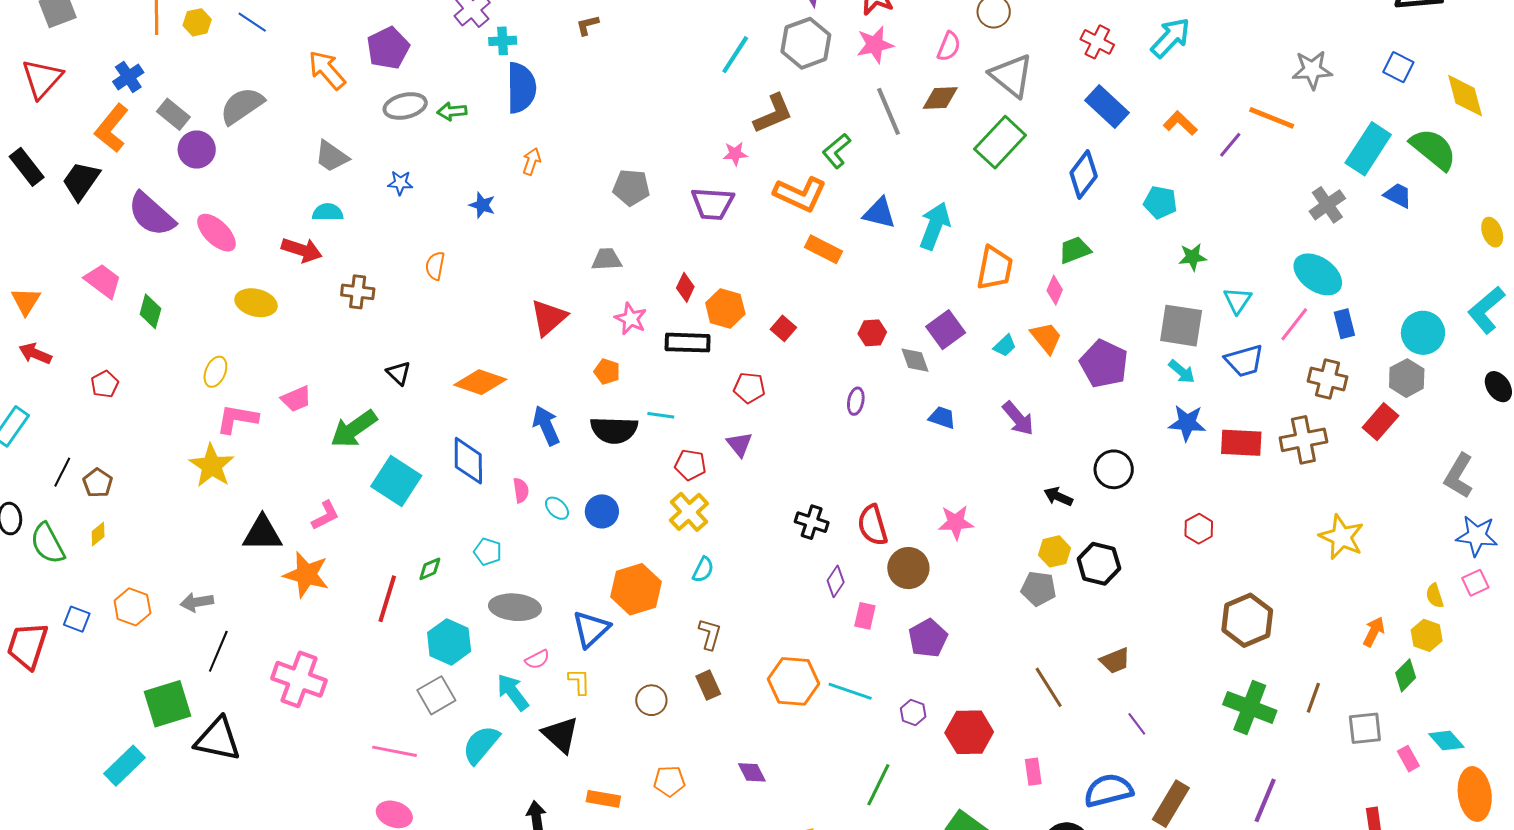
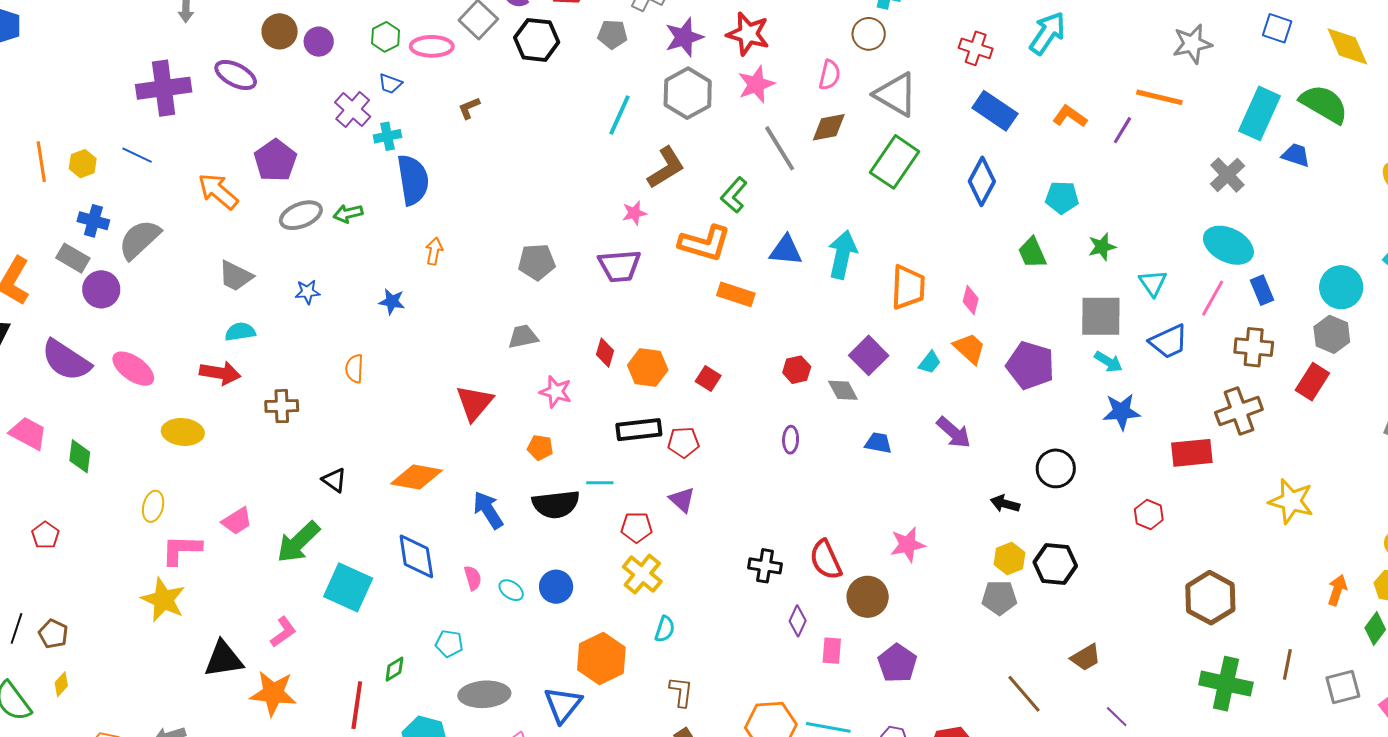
blue cross: (128, 77) -> (93, 221), moved, turned -32
green trapezoid: (1075, 250) -> (1032, 253), moved, turned -84
black rectangle: (688, 343) -> (639, 430), moved
red rectangle: (1241, 443) -> (1192, 453), moved

